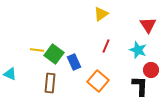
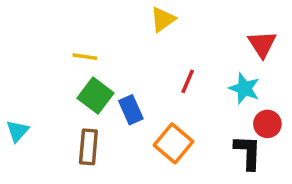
yellow triangle: (101, 14) -> (163, 19), moved
yellow line: (37, 50) -> (85, 57), moved
cyan triangle: (10, 74) -> (18, 131), turned 48

